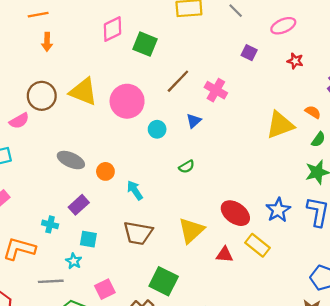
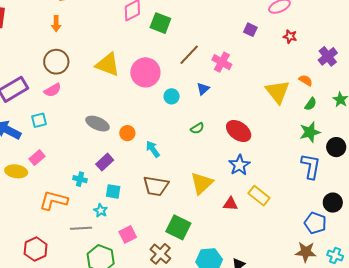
orange arrow: (47, 42) -> (56, 24), moved
brown circle: (42, 96) -> (56, 62), moved
yellow triangle: (280, 125) -> (277, 92), turned -48
blue star: (278, 210) -> (239, 165), moved
red ellipse: (235, 213) -> (239, 131), moved

